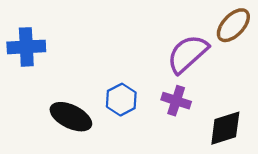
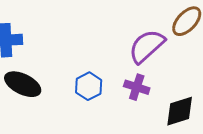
black ellipse: (71, 117) -> (23, 84), moved

